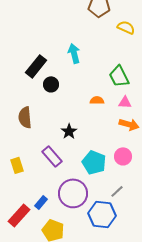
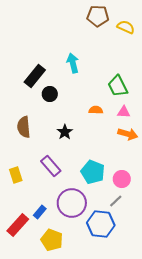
yellow semicircle: (126, 27) -> (126, 27), moved
black star: (69, 131) -> (65, 132), moved
pink circle: (123, 156) -> (122, 179), moved

